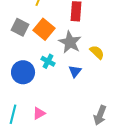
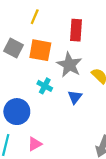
orange square: (44, 29) -> (40, 50), turned -30
blue circle: (23, 72) -> (17, 112), moved

